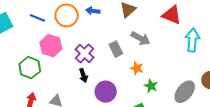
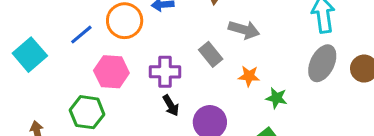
blue line: (37, 18) -> (81, 35), turned -49
purple cross: (85, 53) -> (165, 72), turned -30
gray ellipse: (185, 92) -> (322, 63), moved

